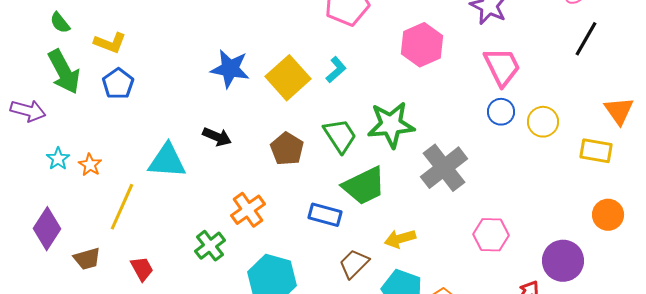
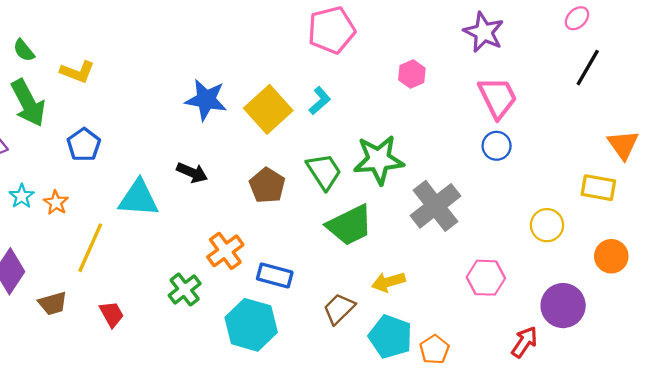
pink hexagon: (422, 45) -> (412, 74), size x0.6
blue pentagon: (118, 84) -> (84, 145), moved
yellow circle: (543, 122) -> (547, 225), moved
blue rectangle: (325, 215) -> (275, 276), moved

